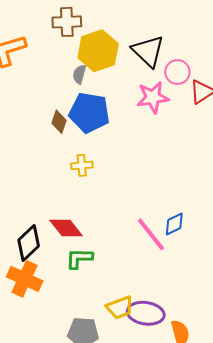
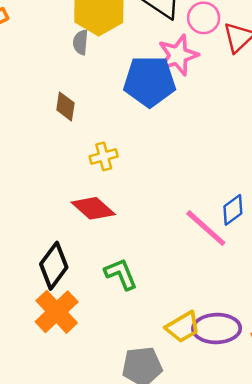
blue pentagon: (89, 113) -> (150, 81), moved
red diamond: (66, 228) -> (93, 208), moved
green L-shape: (79, 258) -> (121, 274), turned 76
orange cross: (25, 279) -> (57, 312), turned 32

